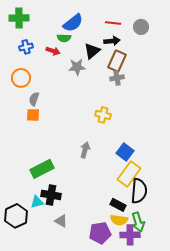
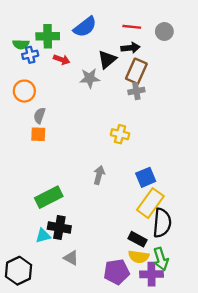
green cross: (19, 18) -> (48, 36), moved
green semicircle: (64, 38) -> (21, 44), moved
blue square: (125, 152) -> (146, 177), turned 30
black hexagon: (16, 216) -> (18, 271), moved

